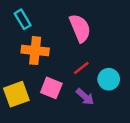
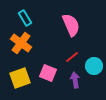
orange cross: (35, 51) -> (21, 43), moved, turned 30
purple arrow: (85, 97) -> (75, 80), turned -140

